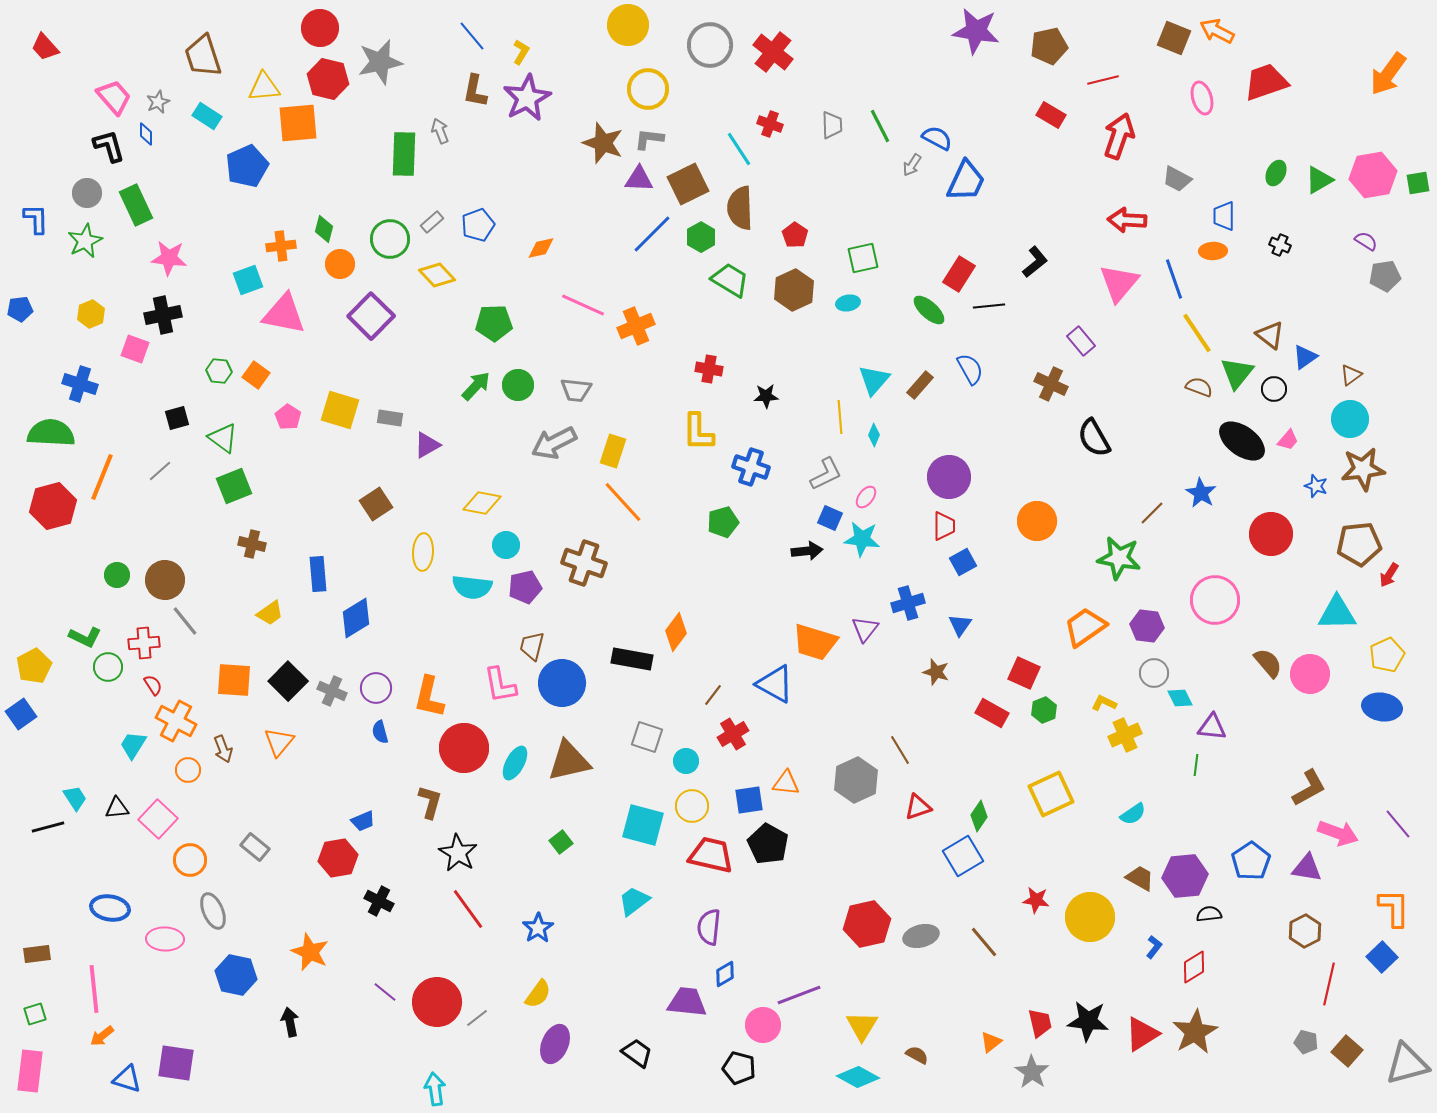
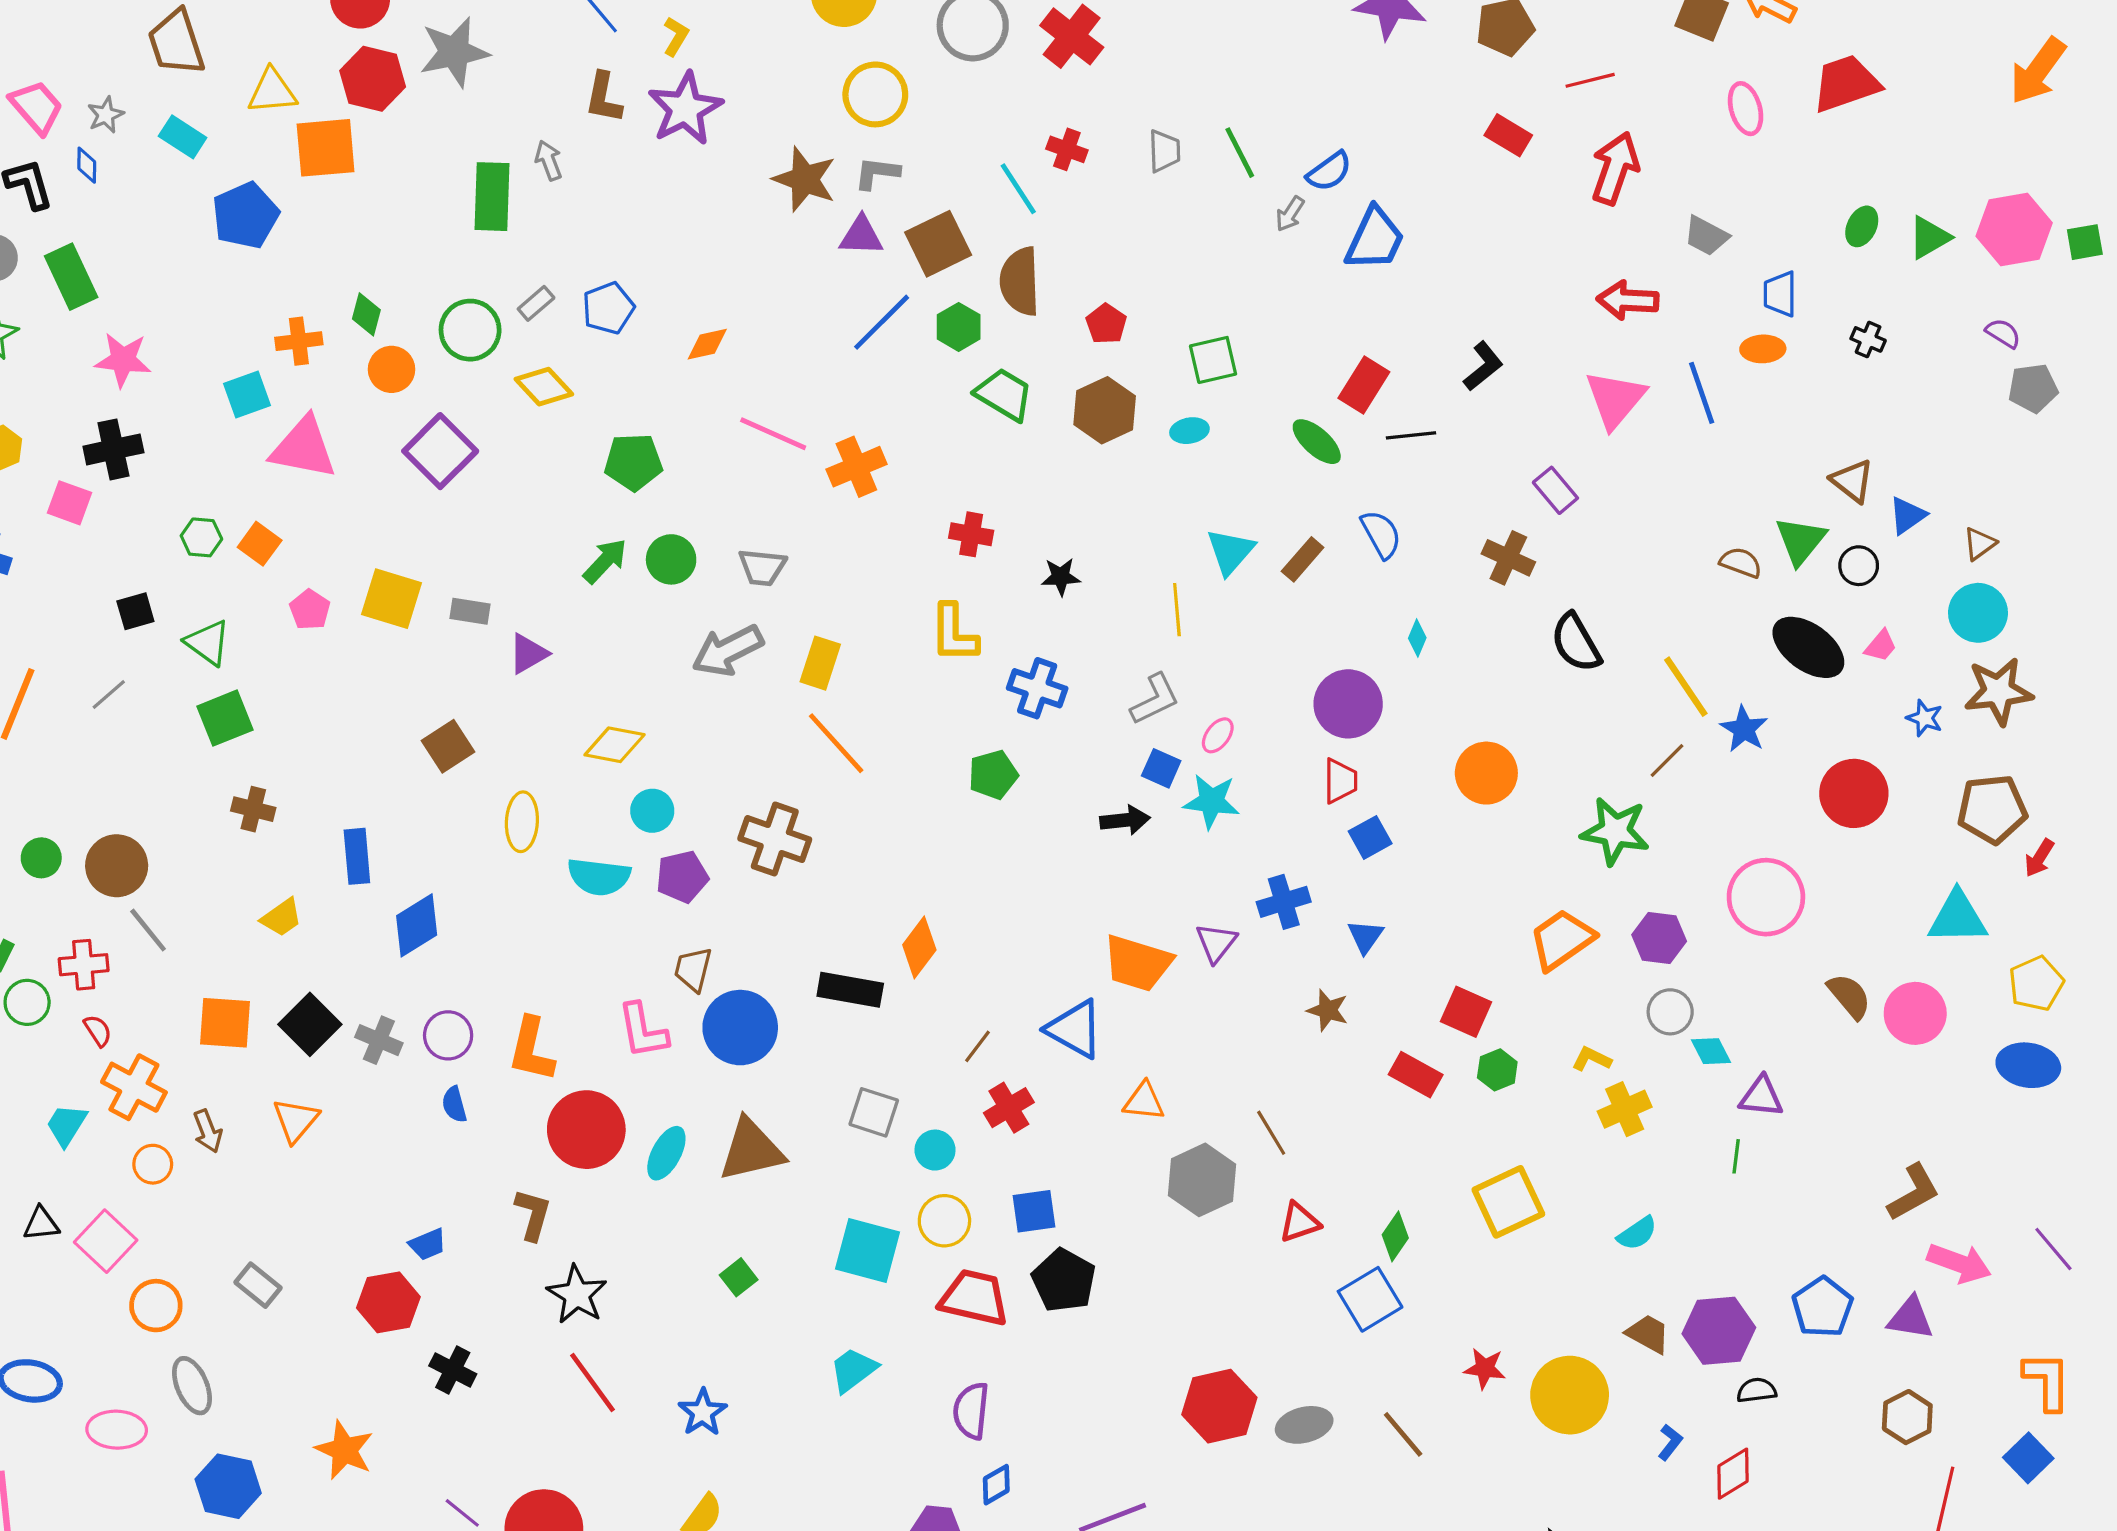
blue semicircle: (937, 138) -> (1329, 171), turned 116
yellow line: (1197, 333) -> (1686, 687), moved
cyan diamond: (874, 435) -> (1417, 638), moved
orange triangle: (786, 783) -> (1144, 1101), moved

